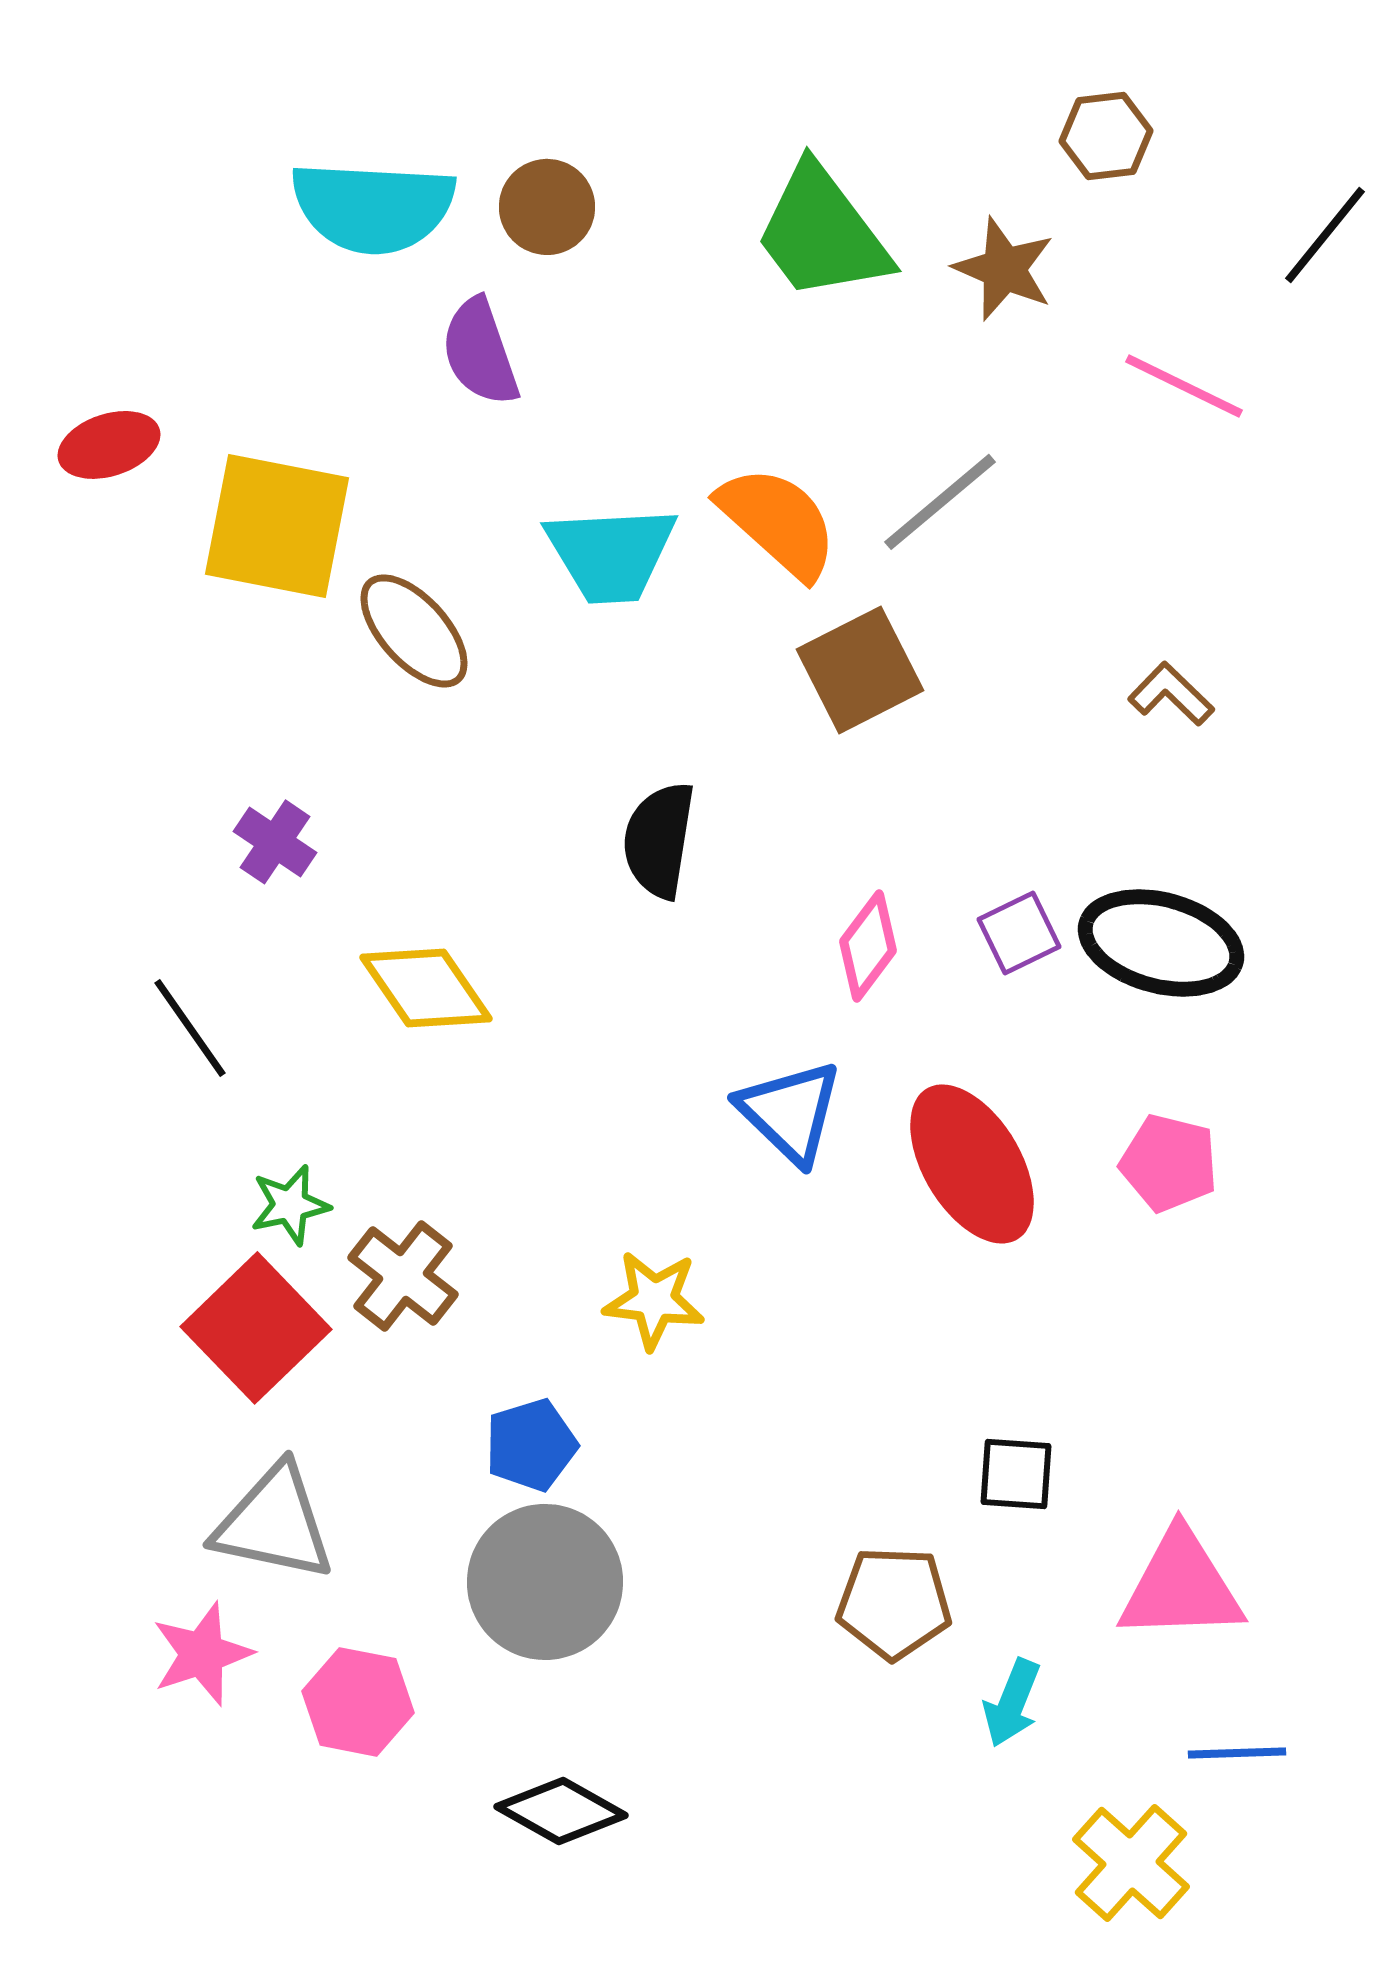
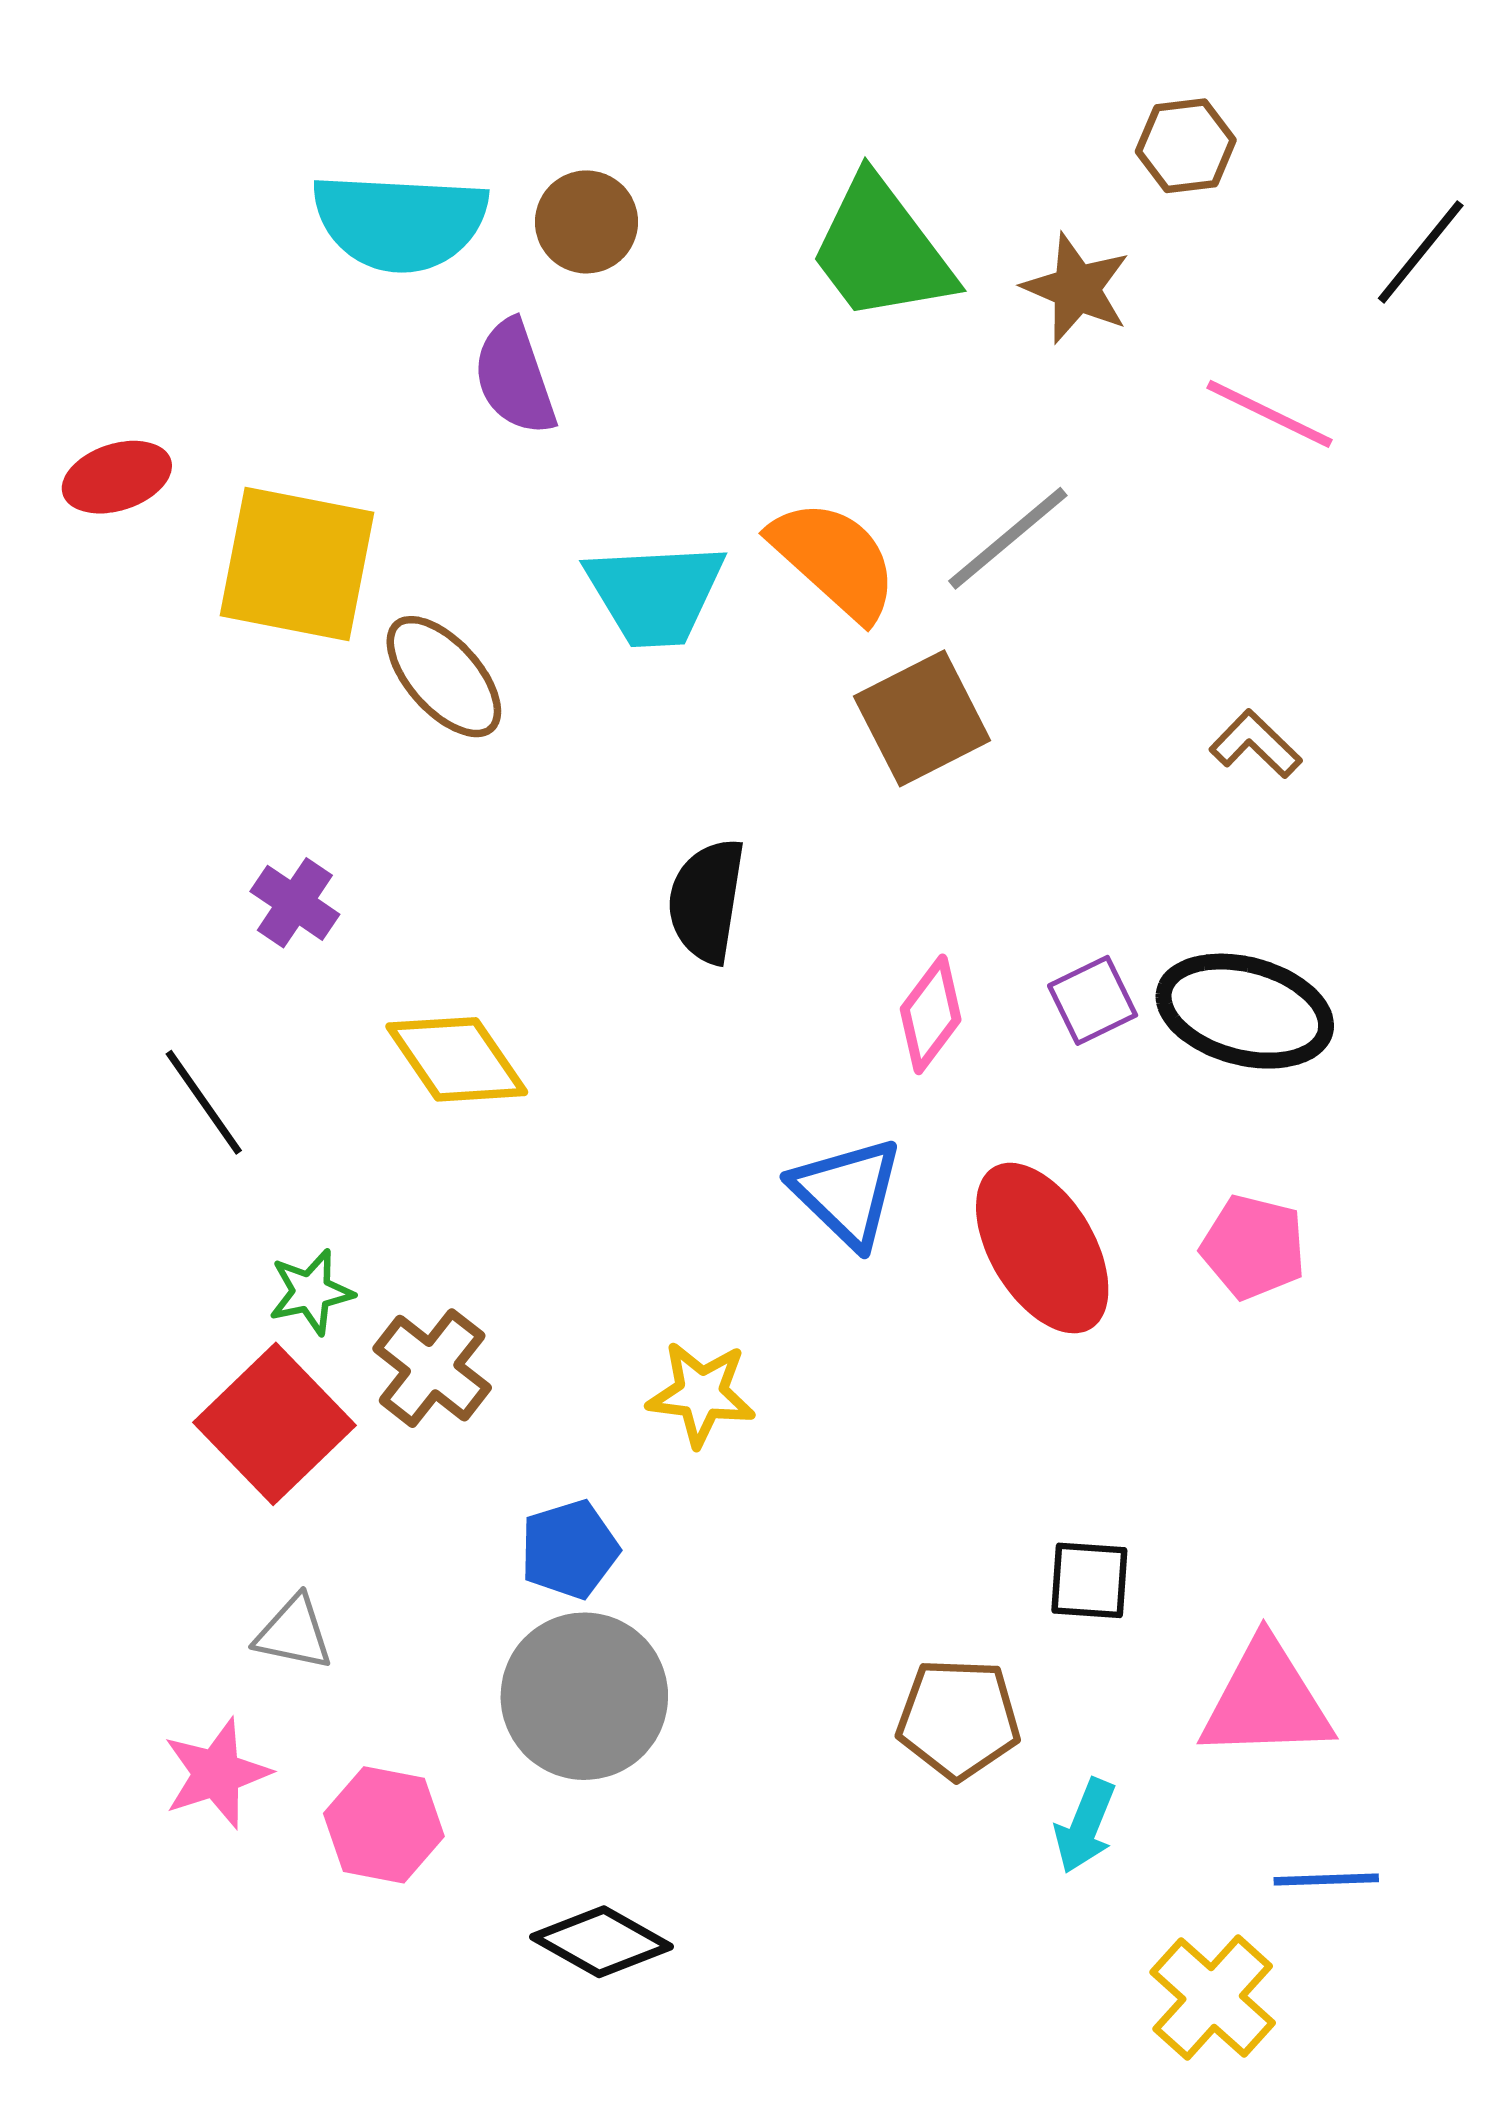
gray triangle: (274, 1523) -> (294, 1633), size x0.6

